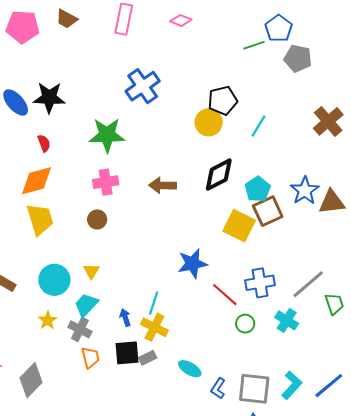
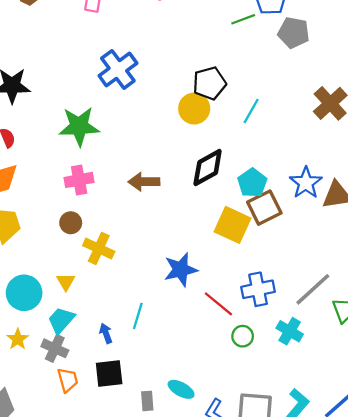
yellow cross: (154, 327) -> (99, 248), moved
gray rectangle: (148, 358) -> (147, 401), moved, turned -66

